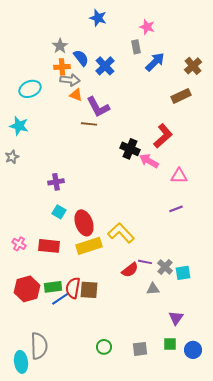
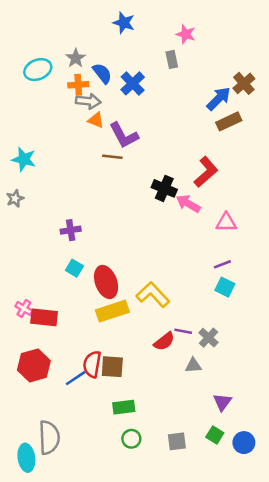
blue arrow: (155, 62) -> (219, 99), moved
cyan ellipse: (30, 89) -> (38, 70), moved
red rectangle: (49, 246) -> (44, 317), moved
cyan square: (183, 273) -> (225, 287), moved, turned 35
green rectangle: (53, 287) -> (124, 407), moved
green square: (170, 344) -> (215, 435), turned 32

